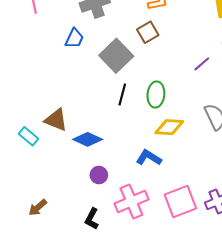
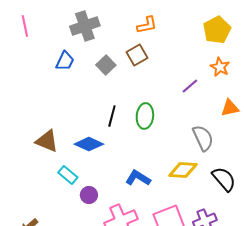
gray square: (116, 56) -> (106, 65), moved, size x0.6
yellow diamond: (169, 127) -> (183, 170), moved
cyan rectangle: (29, 136) -> (68, 175), moved
blue diamond: (88, 139) -> (89, 144), moved

